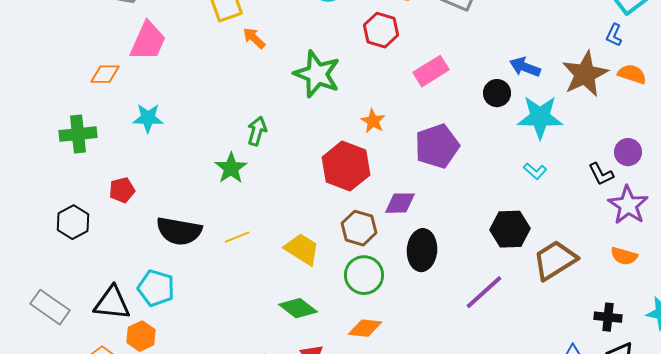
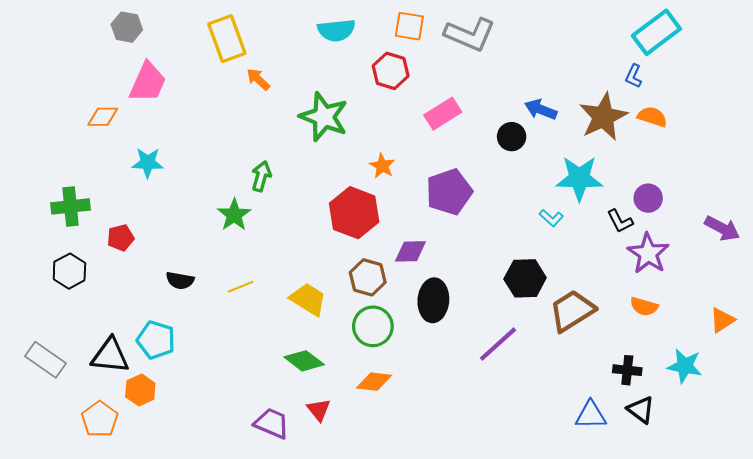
cyan star: (540, 117) -> (579, 178), moved
green cross: (78, 134) -> (70, 206), moved
black semicircle: (179, 231) -> (180, 280), size x0.6

